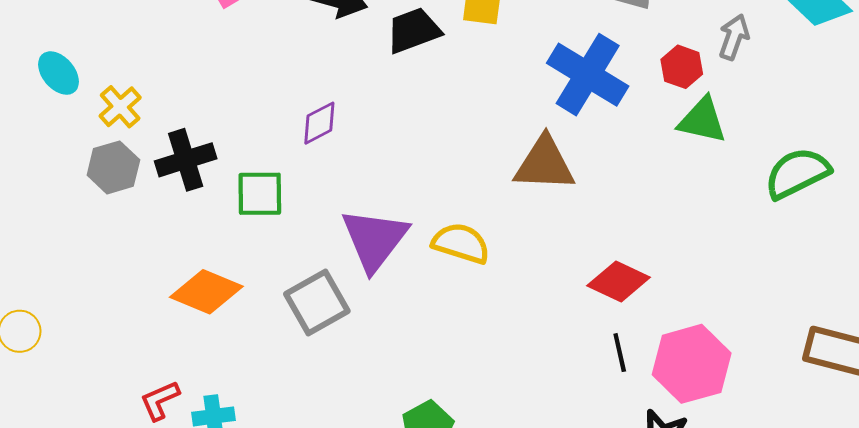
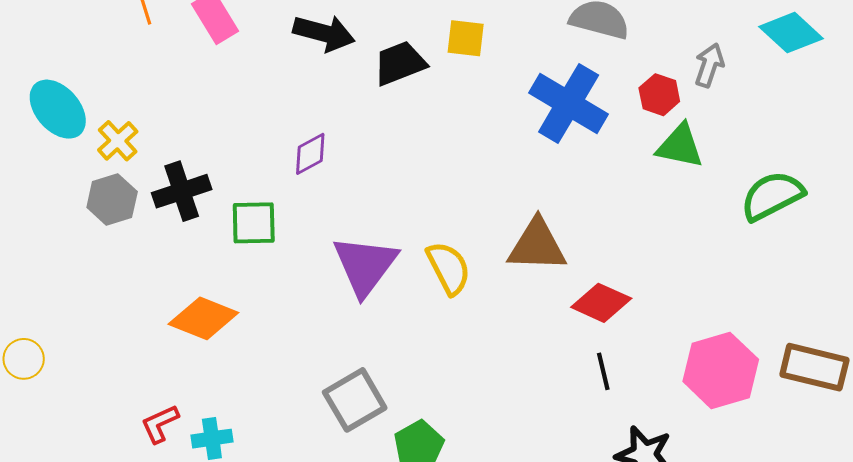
cyan ellipse: (58, 73) -> (58, 109), size x1.4
brown triangle: (544, 164) -> (537, 245), moved
yellow semicircle: (461, 243) -> (449, 268), turned 46
gray square: (317, 303) -> (355, 400), moved
pink hexagon: (692, 364) -> (721, 370), moved

